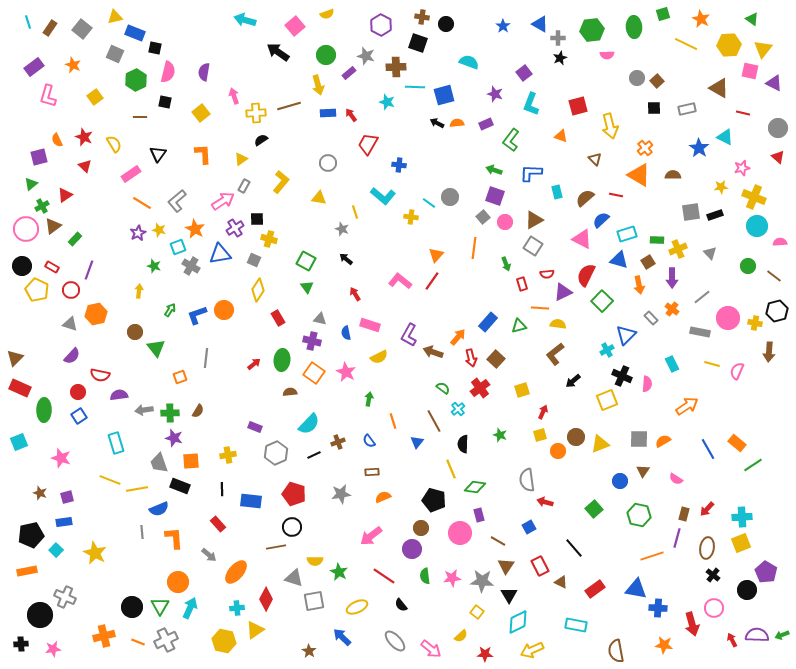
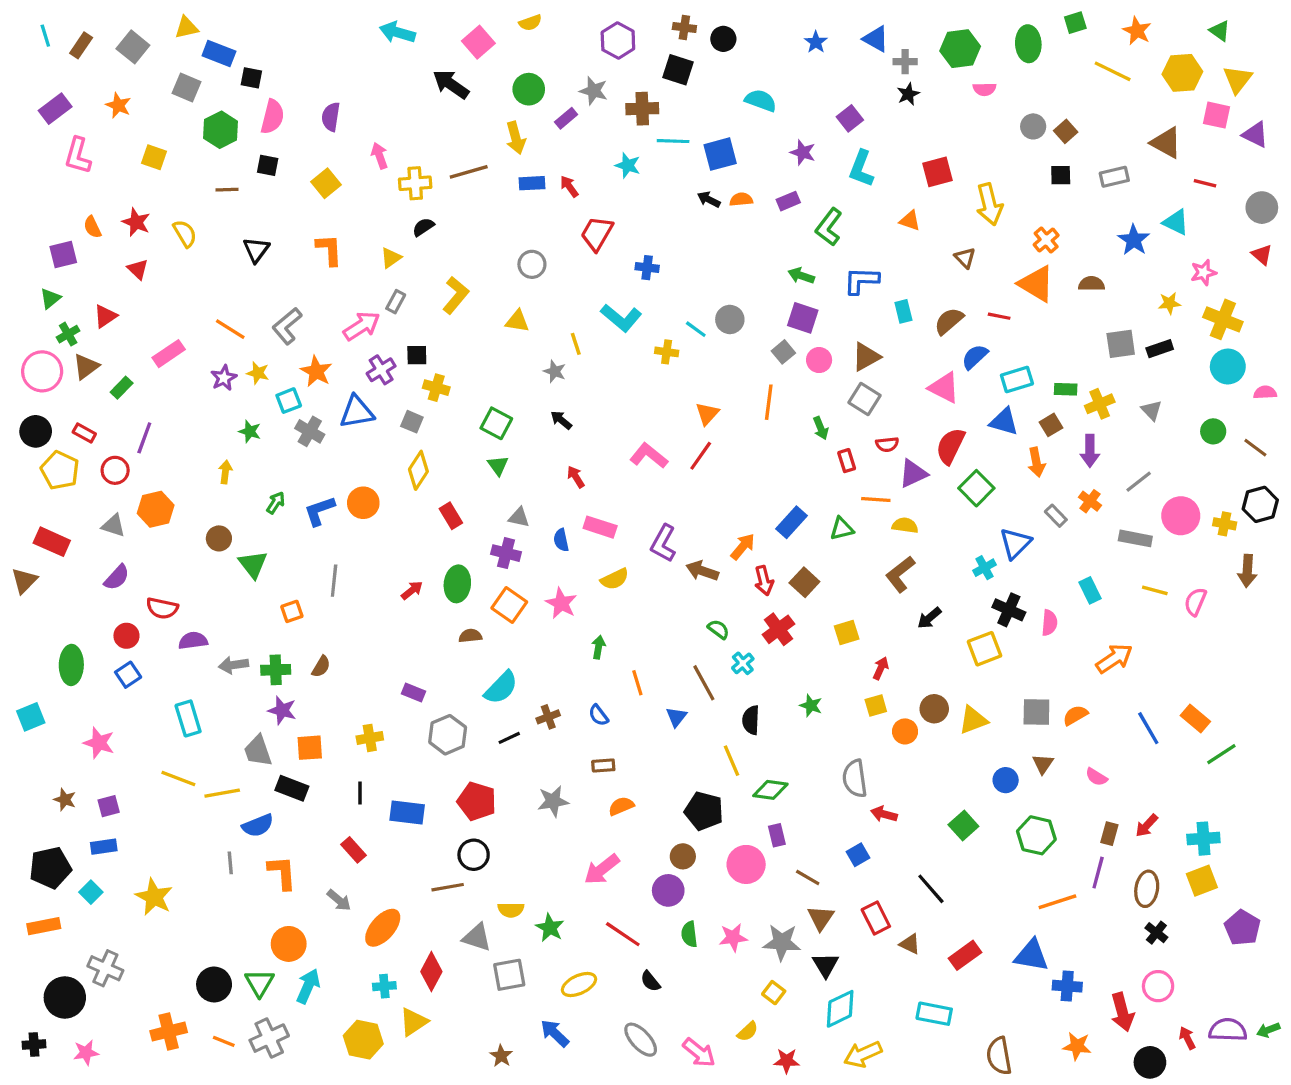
yellow square: (95, 97) -> (154, 157), turned -35
pink rectangle: (131, 174) -> (169, 354), moved
red rectangle: (20, 388) -> (52, 542), moved
black circle: (747, 590) -> (1150, 1062), moved

